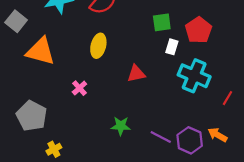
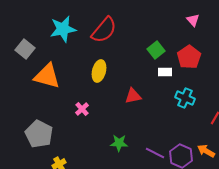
green square: (162, 22) -> (156, 50), turned -30
white rectangle: (172, 47) -> (165, 72), turned 72
cyan cross: (194, 76) -> (185, 98), size x0.7

